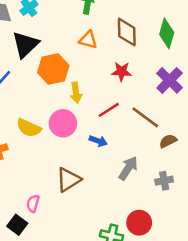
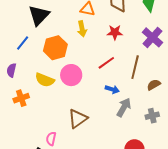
orange hexagon: (53, 69) -> (55, 48), moved
yellow arrow: (76, 93) -> (82, 29), moved
brown line: (145, 117) -> (135, 67), turned 70
blue arrow: (98, 141) -> (112, 89), moved

